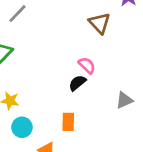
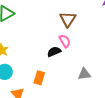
brown triangle: (100, 23) -> (68, 19), moved

